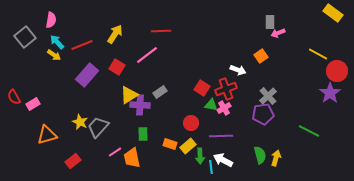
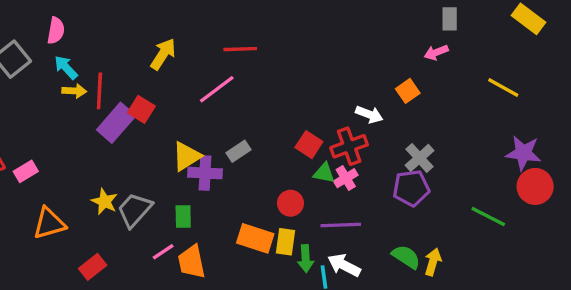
gray rectangle: (270, 22) -> (450, 19), moved
red line: (82, 45) -> (99, 91), moved, turned -65
yellow arrow: (54, 55) -> (74, 91), moved, turned -32
red square: (117, 67) -> (141, 109), moved
red circle: (337, 71) -> (535, 186), moved
purple star: (330, 93) -> (523, 153), turned -30
green rectangle: (143, 134) -> (183, 217), moved
orange rectangle: (170, 144) -> (255, 238), size x1.5
yellow rectangle: (188, 146) -> (285, 242), turned -42
green semicircle: (260, 155) -> (406, 257), turned -42

